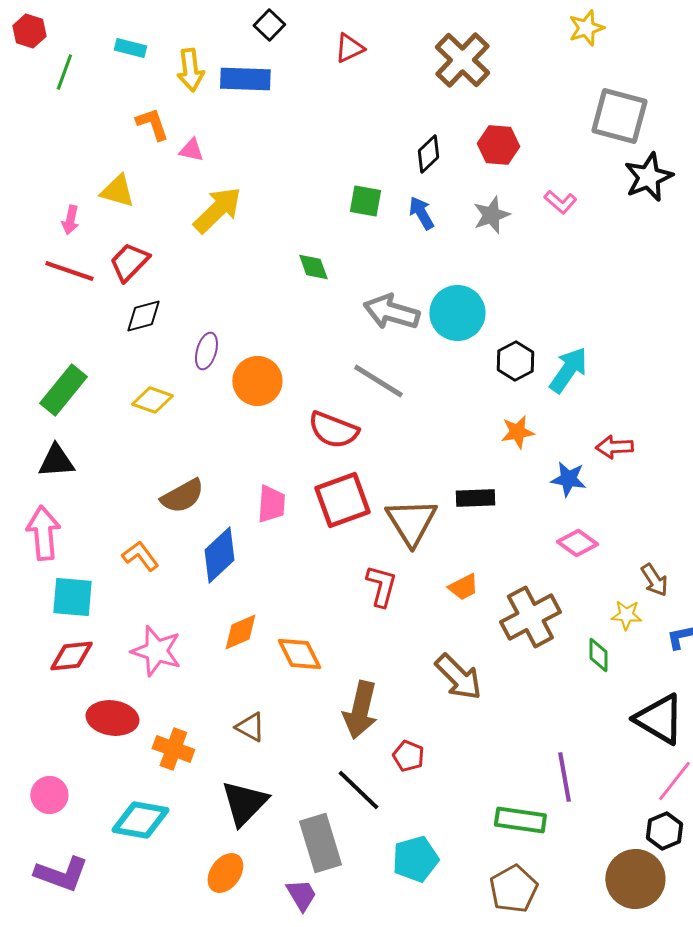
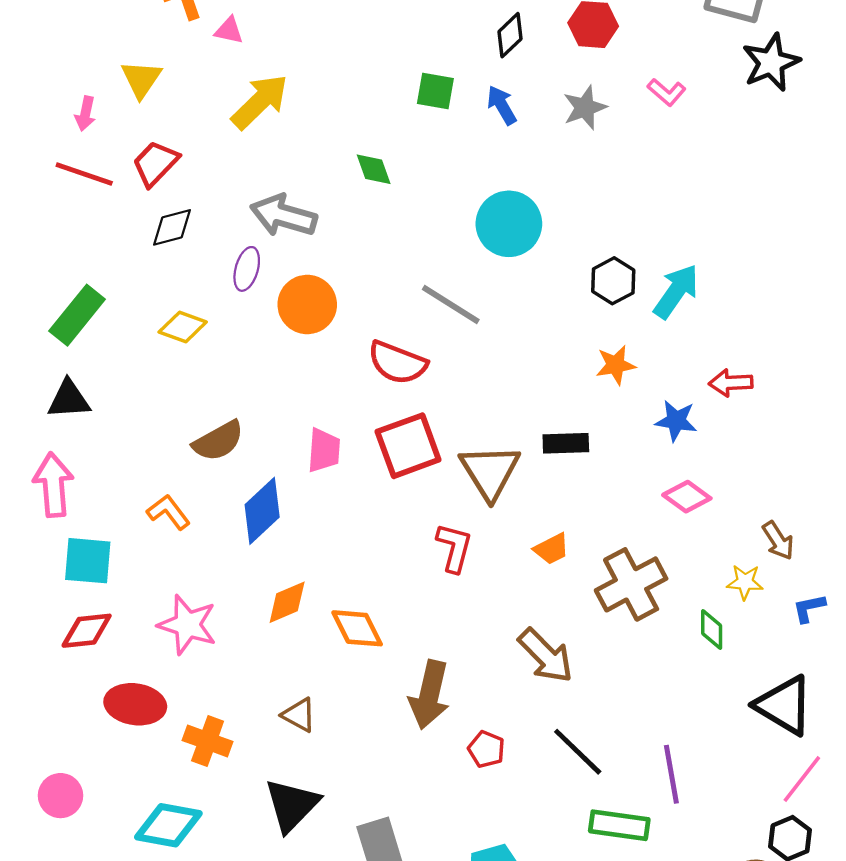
yellow triangle: (117, 191) -> (141, 79), turned 48
gray arrow: (391, 312) -> (284, 216), moved
cyan circle: (457, 313) -> (509, 224), moved
black line: (358, 790) -> (578, 752), moved

